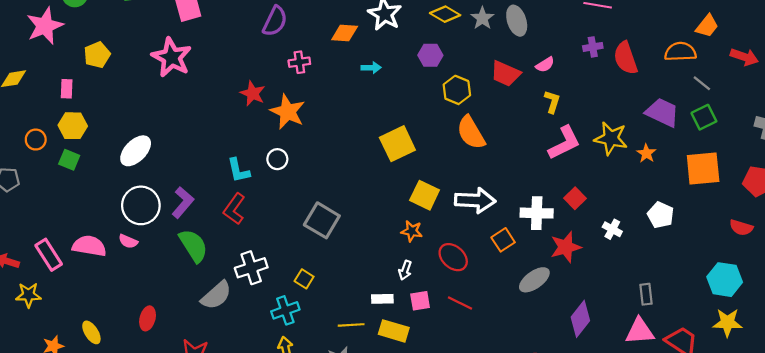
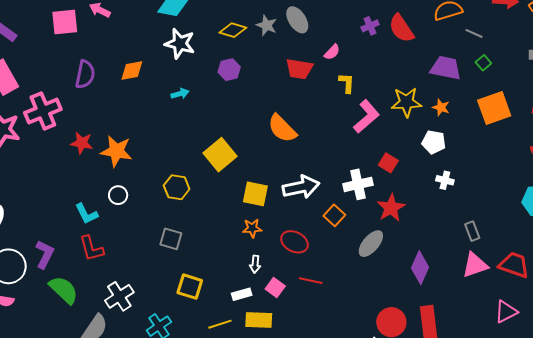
orange diamond: (345, 33) -> (132, 71), moved
pink cross: (299, 62) -> (43, 111), moved, size x1.8
yellow hexagon: (457, 90) -> (177, 187), moved
green square: (704, 117) -> (483, 63), size x0.7
red L-shape: (234, 209) -> (91, 248), turned -36
white pentagon: (661, 215) -> (434, 142), moved
gray square: (322, 220) -> (171, 239), size x0.7
white cross: (612, 229) -> (445, 180), moved
yellow square: (304, 279) -> (190, 287), moved, size x1.5
pink square: (420, 301) -> (275, 288), turned -30

